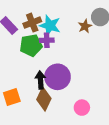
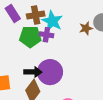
black arrow: (40, 80) -> (33, 72), turned 84

